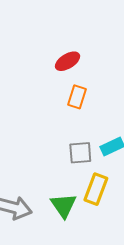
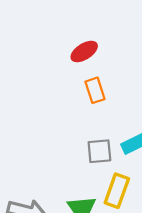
orange rectangle: (77, 97) -> (95, 90), turned -35

